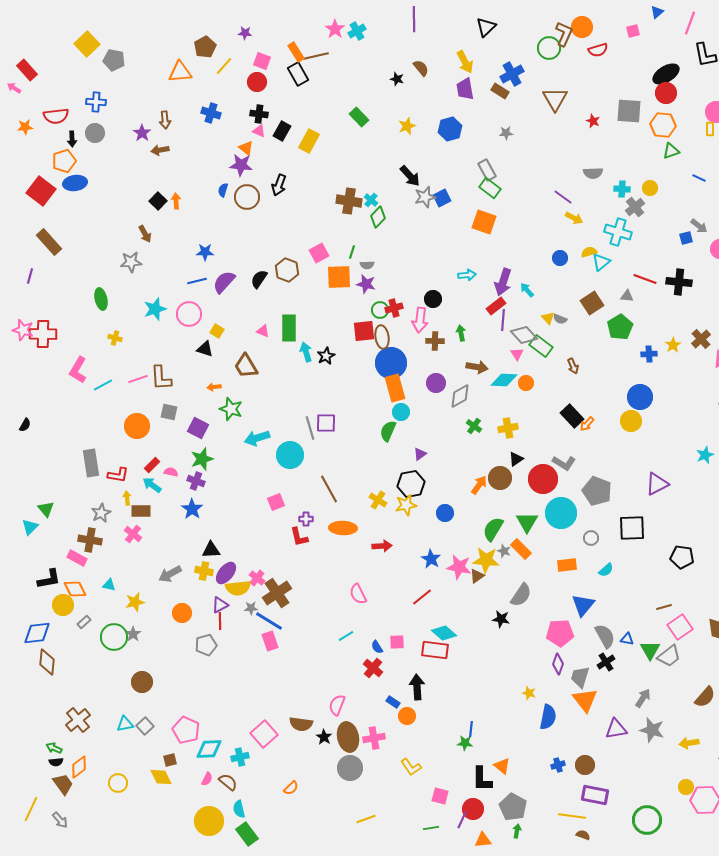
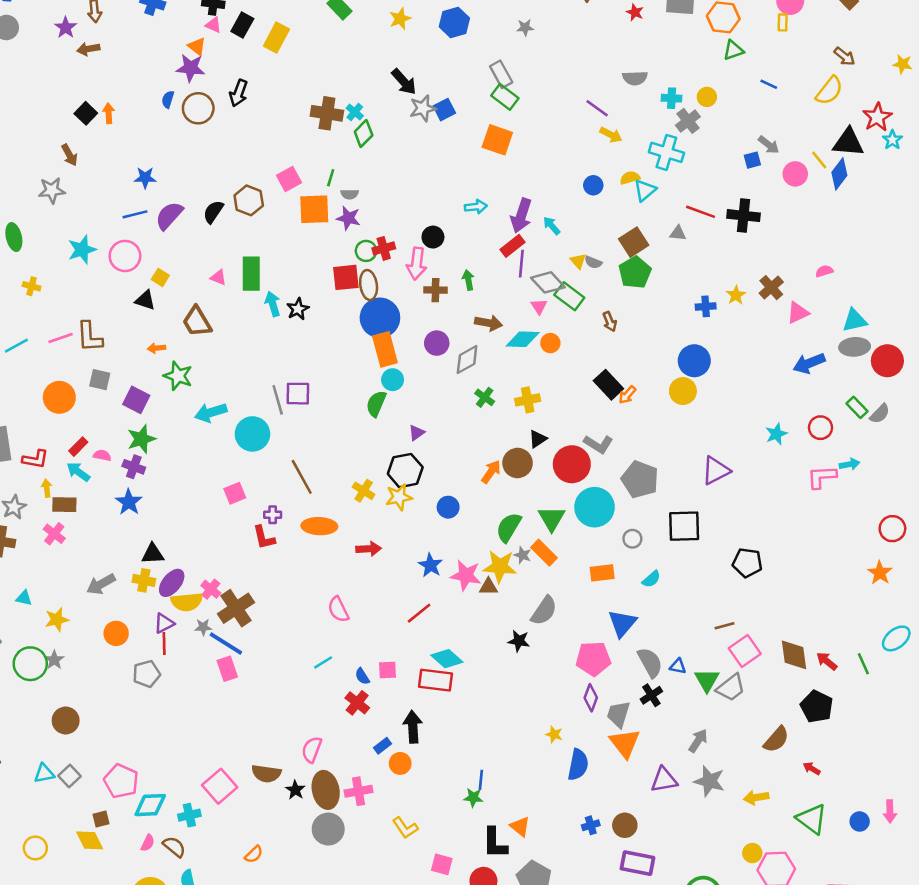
green pentagon: (620, 327) -> (635, 272), moved
brown triangle: (477, 576) -> (488, 587), turned 35
blue rectangle: (393, 702) -> (382, 746), turned -72

